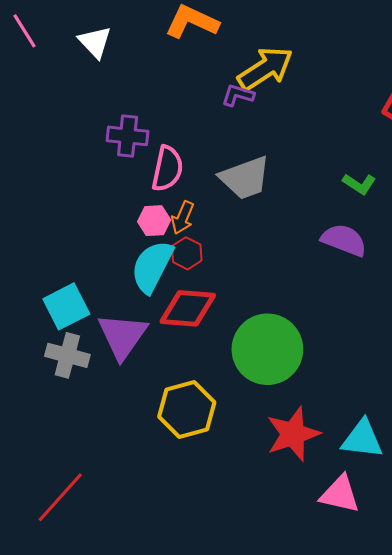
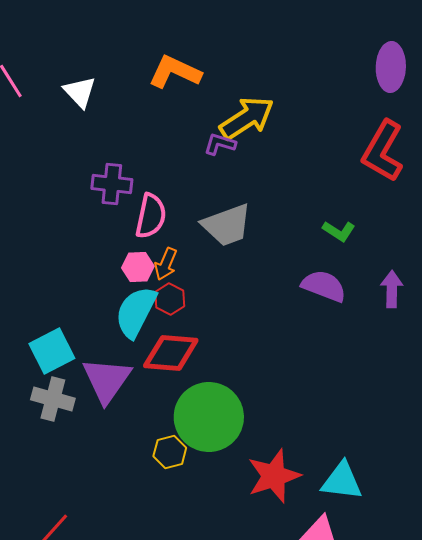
green circle: (267, 349) -> (209, 417), moved
yellow hexagon: (187, 409) -> (170, 452), size x0.6

